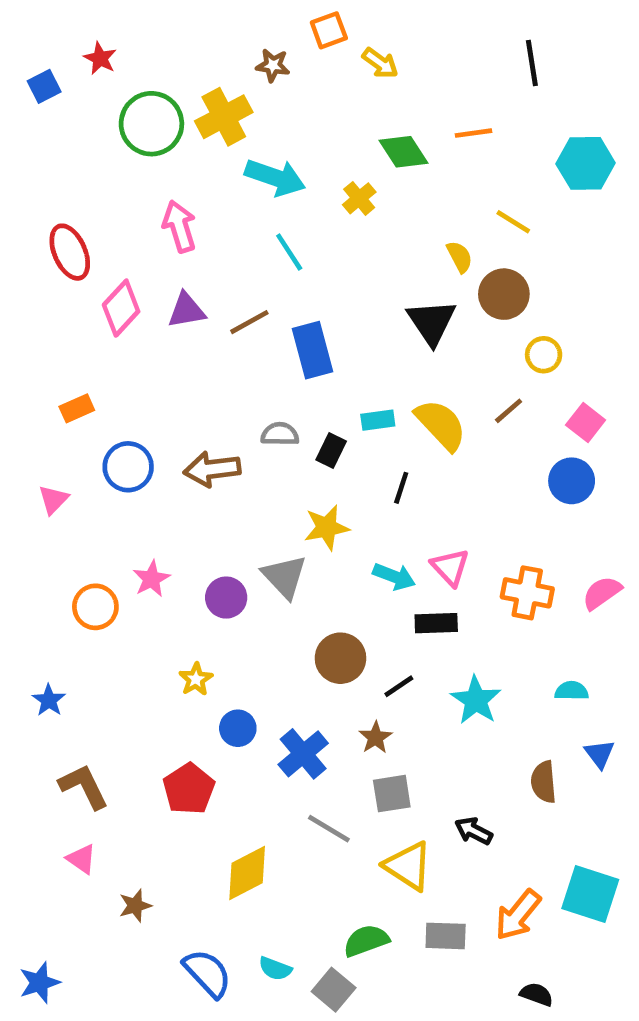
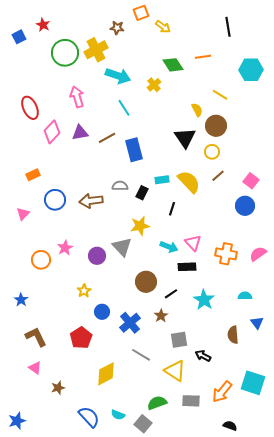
yellow circle: (544, 355) -> (212, 152), moved
gray square: (392, 794) -> (179, 340), moved

